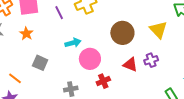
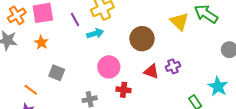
yellow triangle: (158, 30) -> (179, 22), moved
cyan arrow: (73, 43) -> (95, 33), moved
red cross: (103, 81) -> (124, 90), turned 32

